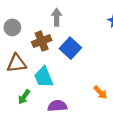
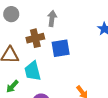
gray circle: (12, 27) -> (11, 14), moved
blue square: (70, 48) -> (61, 48), turned 30

